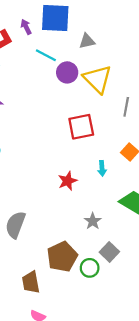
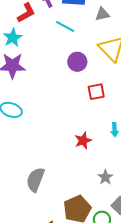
purple circle: (67, 72) -> (77, 62), moved
red square: (81, 127) -> (96, 92), size x0.7

